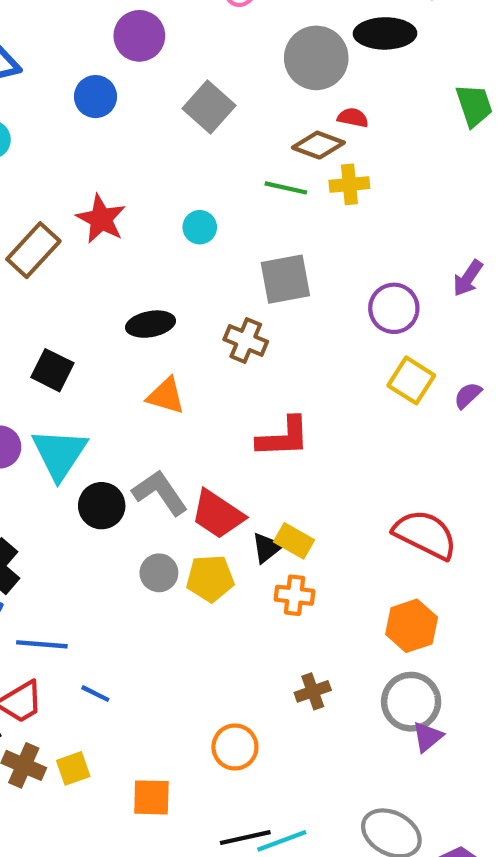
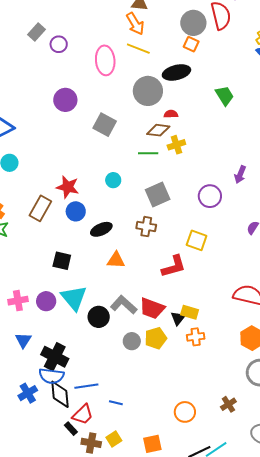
blue circle: (96, 97) -> (76, 211), moved
yellow square: (411, 380) -> (197, 240), moved
brown cross: (313, 691) -> (228, 404), moved

